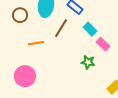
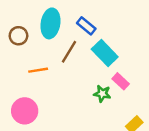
cyan rectangle: (90, 29) -> (105, 53), size x1.5
pink rectangle: (103, 44) -> (121, 81), moved

